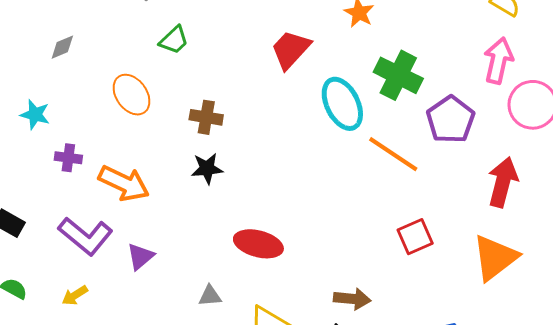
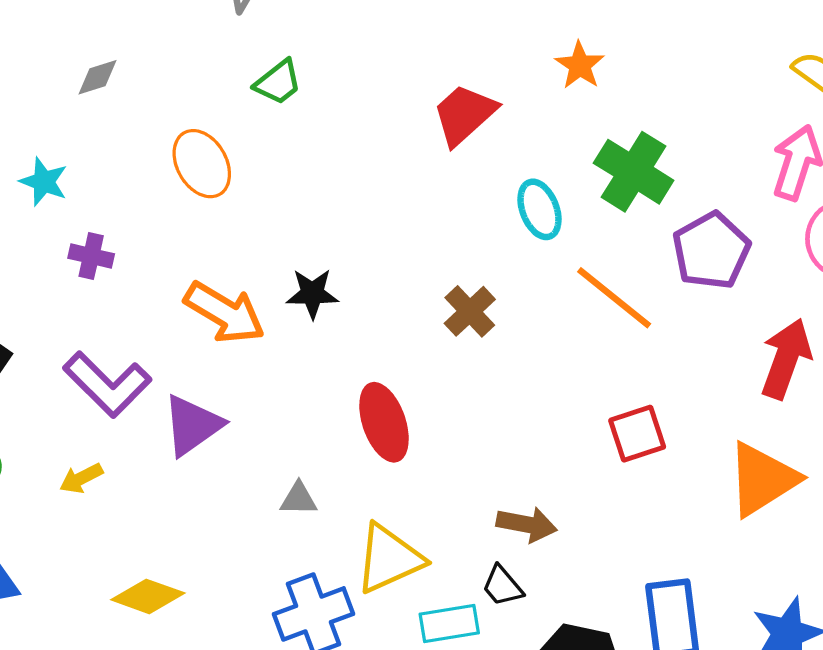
cyan ellipse: (342, 104) -> (539, 209), size x0.7
brown cross: (206, 117) -> (470, 311), moved, turned 32
orange arrow: (124, 183) -> (224, 313), moved
red ellipse: (258, 244) -> (384, 422), turned 51
purple triangle: (140, 256) -> (192, 425), size x1.4

